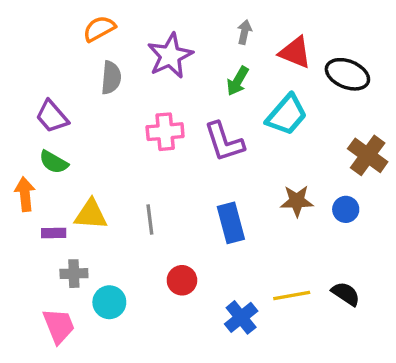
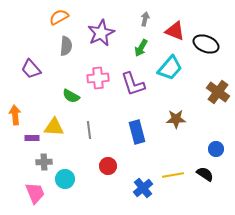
green semicircle: (54, 162) -> (71, 96), moved
blue circle: (346, 209) -> (216, 149), moved

